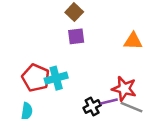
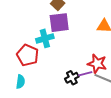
purple square: (76, 36) -> (59, 23), size x1.5
cyan cross: (56, 78) -> (45, 38), moved

